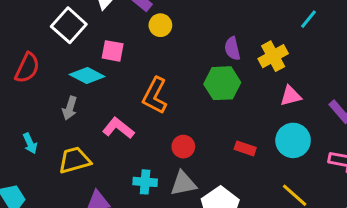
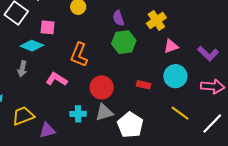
purple semicircle: (232, 49) -> (118, 18), moved
red circle: (183, 147) -> (102, 87), size x1.5
yellow trapezoid: (74, 160) -> (23, 116), moved

